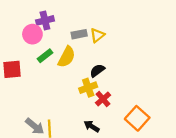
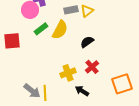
yellow cross: (88, 88) -> (68, 73), moved
orange square: (137, 118) -> (122, 84), turned 30

